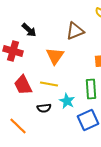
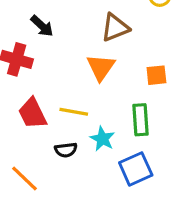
orange triangle: (55, 56) -> (101, 67), moved

